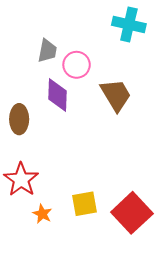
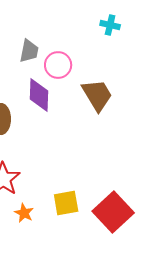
cyan cross: (129, 25) -> (110, 25), size x0.6

